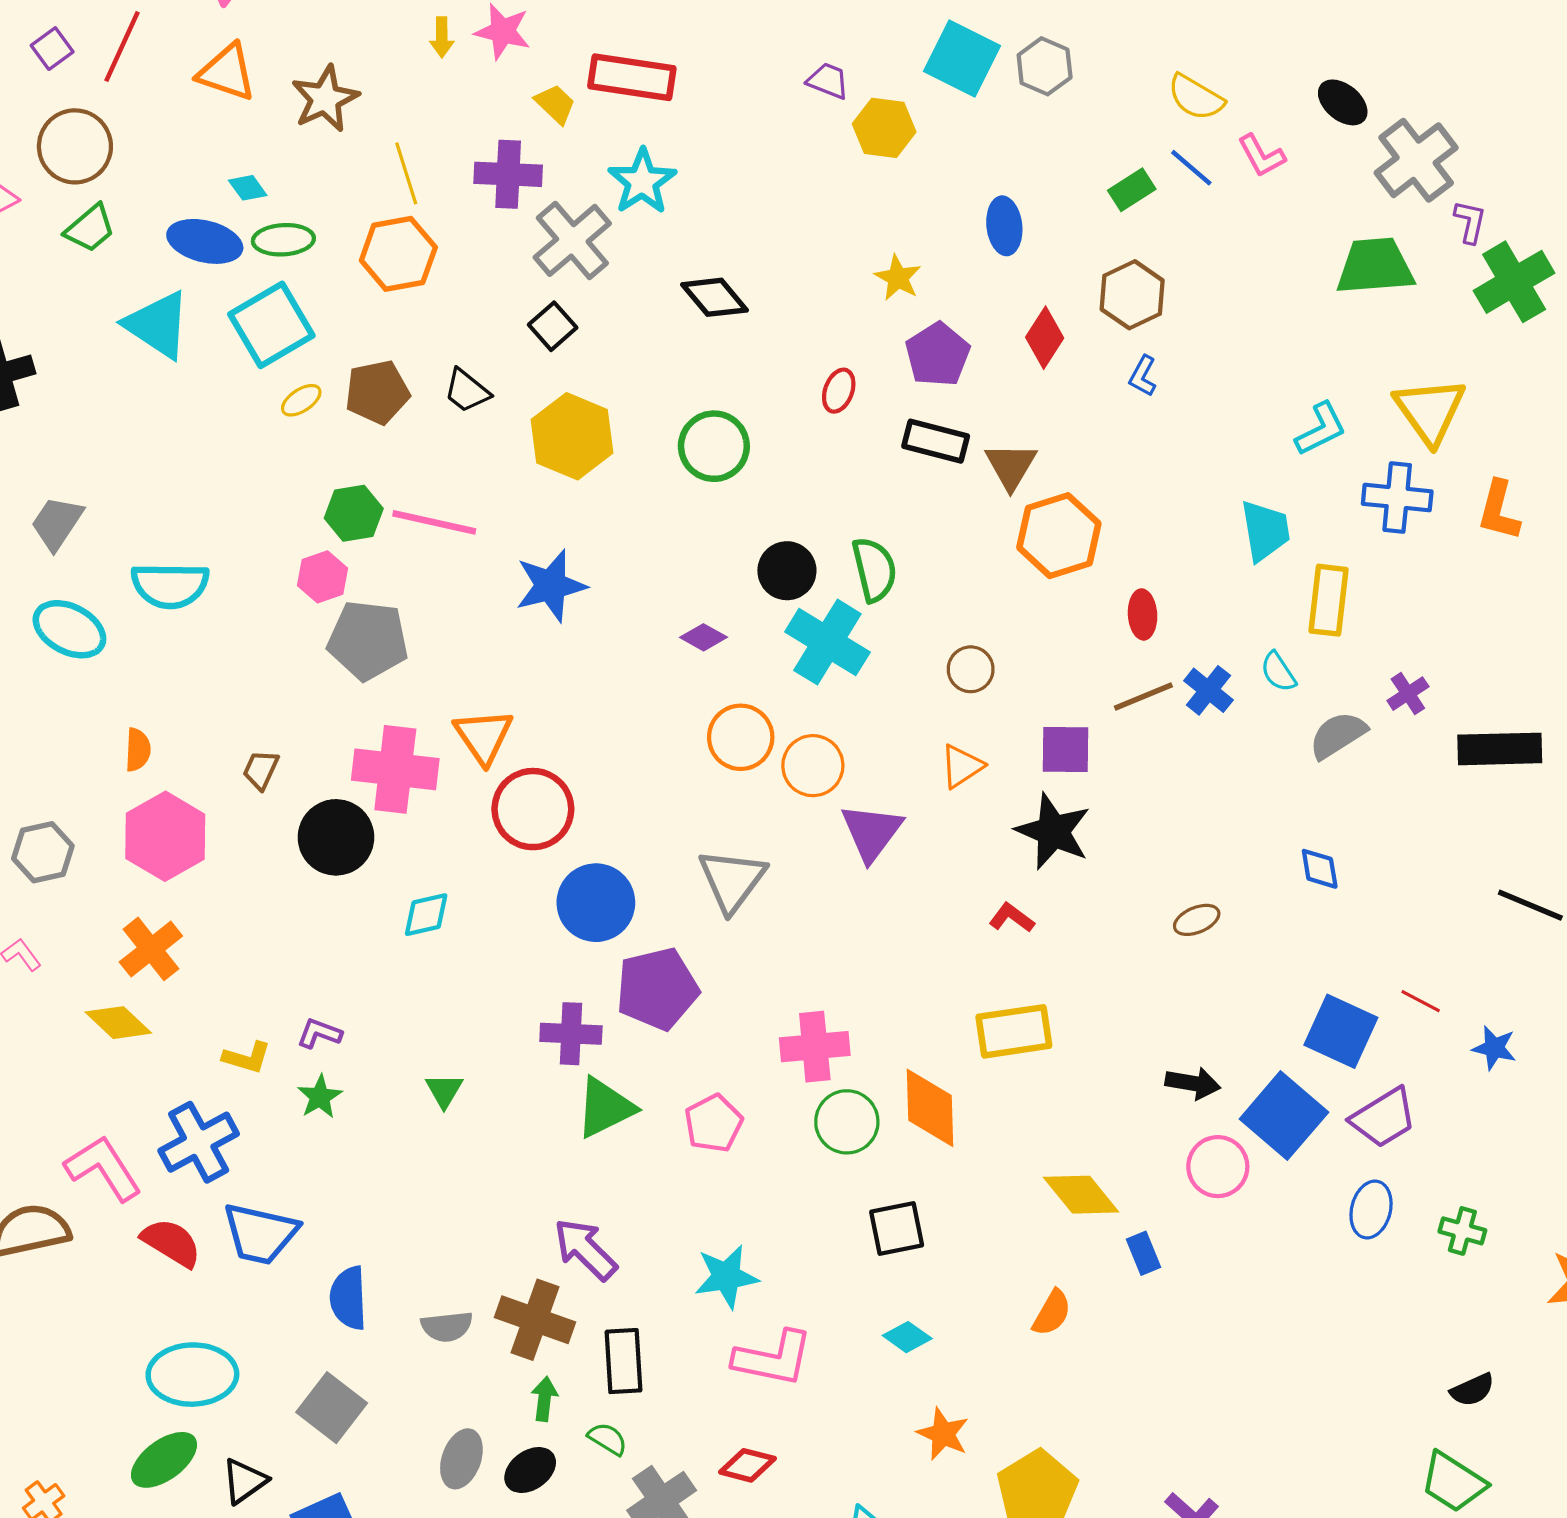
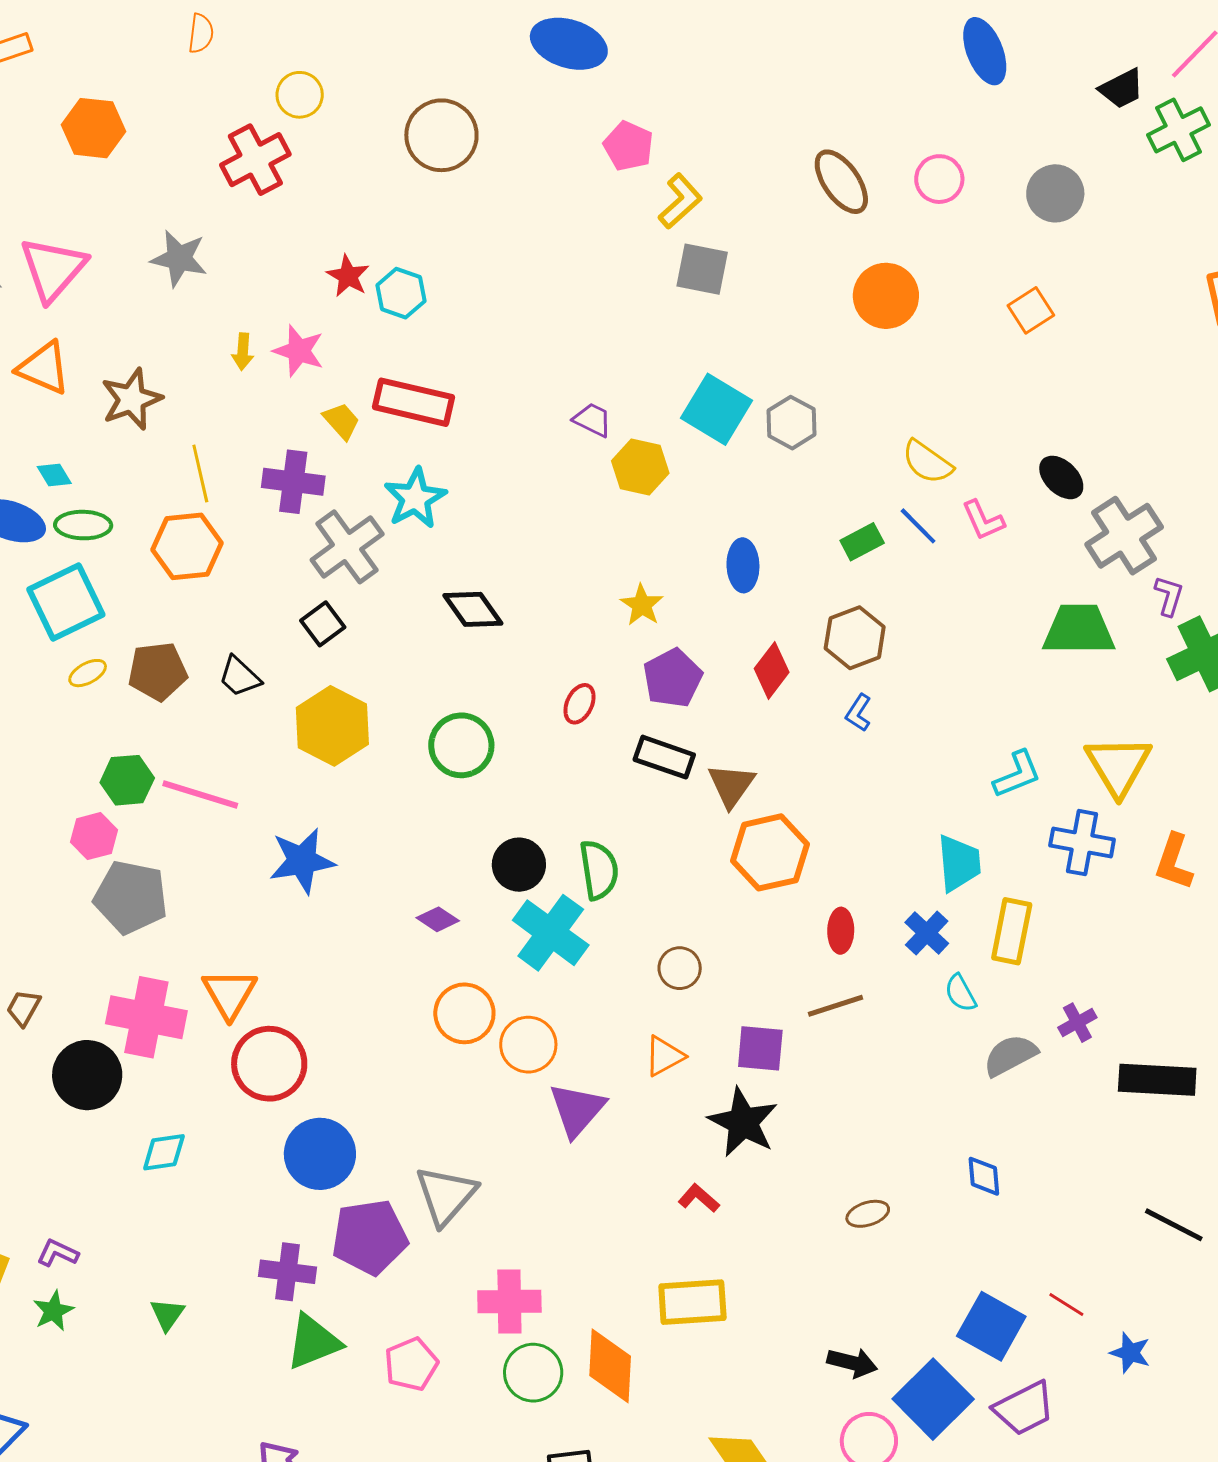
blue cross: (1209, 690) -> (927, 933), moved
gray triangle: (732, 880) -> (446, 1195), moved

